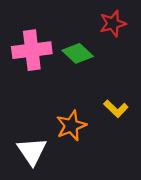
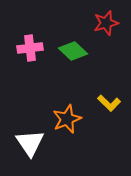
pink cross: (32, 50) -> (30, 48), size x0.7

